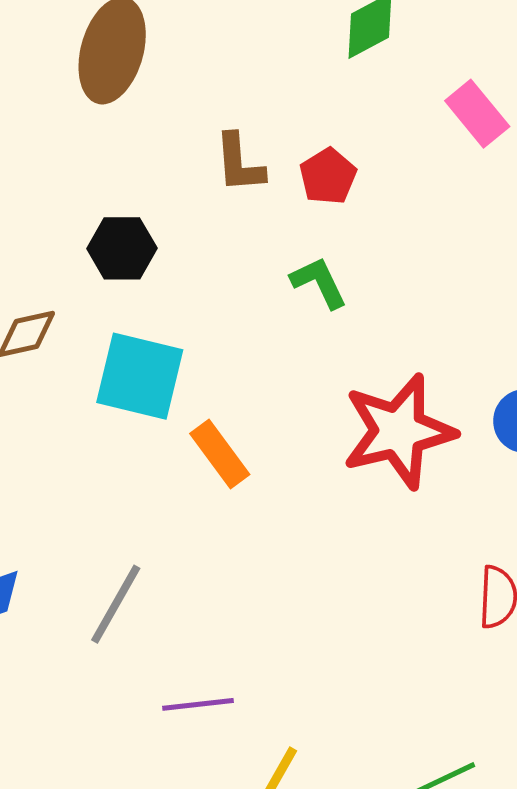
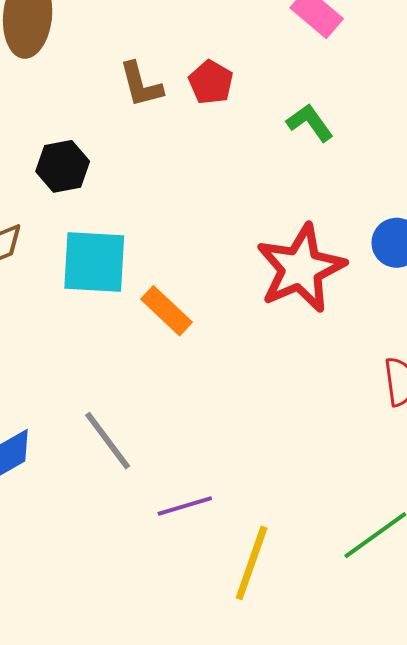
green L-shape: (319, 282) -> (310, 123), moved
gray line: (116, 604) -> (108, 441), turned -56

